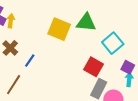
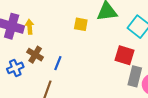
yellow square: (59, 29) -> (81, 24), size x0.6

